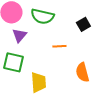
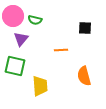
green semicircle: (42, 16) -> (35, 20), moved, size x0.6
black square: (83, 24) -> (85, 28), turned 32

